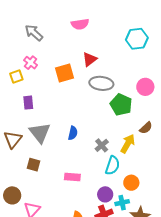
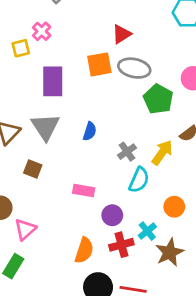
orange square: (64, 73) -> (99, 64), moved
purple rectangle: (28, 103) -> (53, 81), moved, size x1.6
orange circle: (131, 183) -> (174, 207), moved
purple circle: (105, 194) -> (112, 215), moved
cyan cross: (122, 203) -> (147, 231), turned -32

